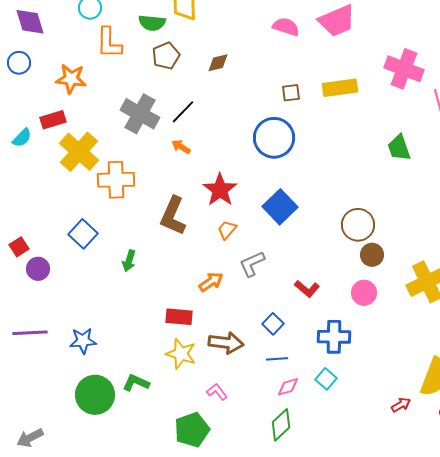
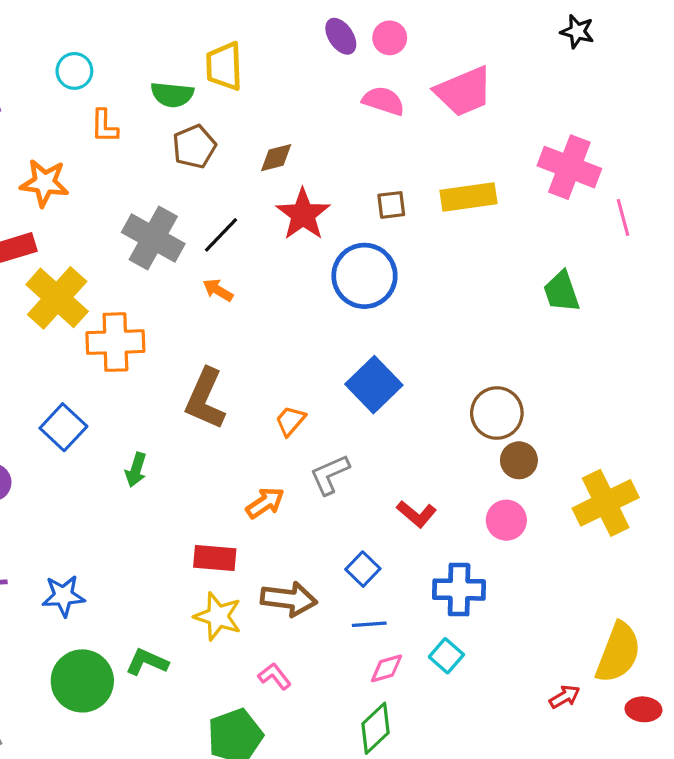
orange L-shape: (109, 43) -> (104, 126), size x0.7
red star: (220, 190) -> (303, 214), moved

